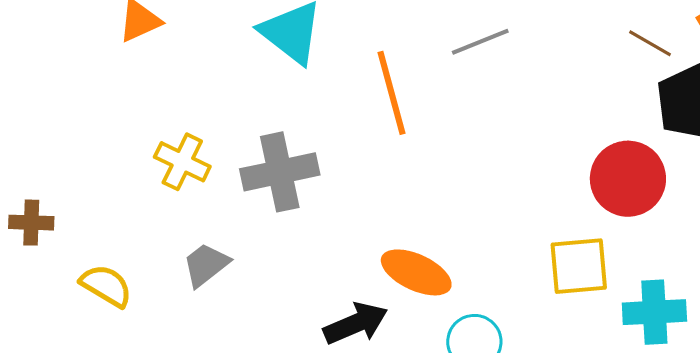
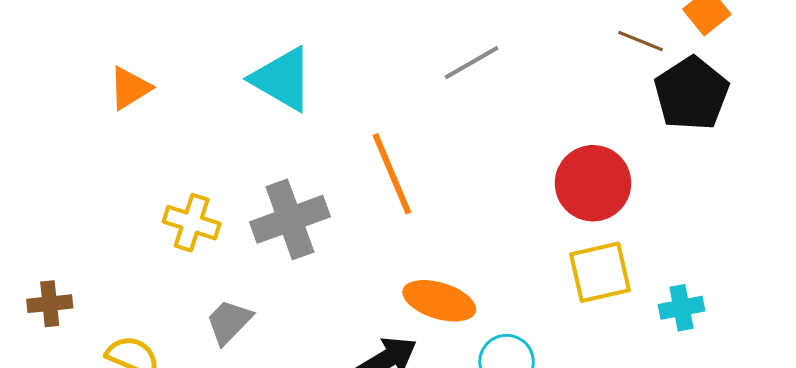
orange line: (392, 93) -> (392, 174), moved
red circle: (628, 179) -> (593, 183), moved
cyan cross: (654, 312) -> (681, 308), size x0.7

